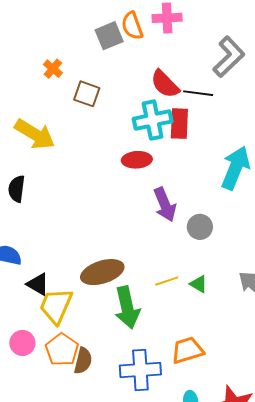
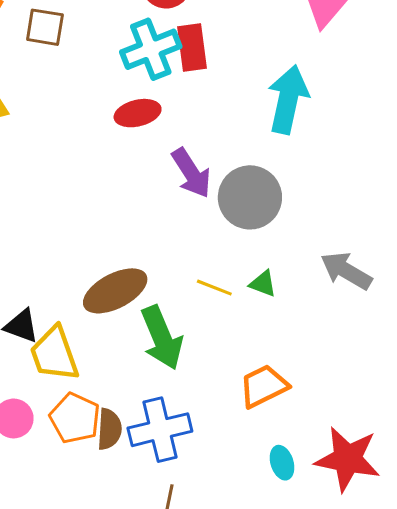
gray circle: (200, 227) -> (250, 197), size x1.6
yellow line: (167, 281) -> (214, 288), turned 50
yellow trapezoid: (56, 306) -> (54, 354), turned -33
blue cross: (140, 370) -> (160, 430), moved

